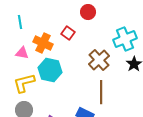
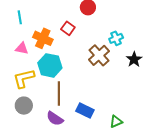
cyan cross: (125, 39) -> (116, 38), moved, size x0.6
brown line: (101, 92) -> (59, 93), moved

